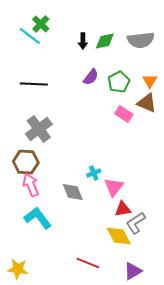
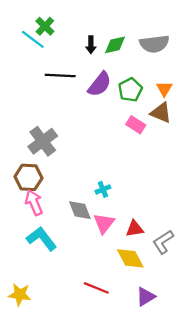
purple semicircle: (91, 77) -> (100, 84), size x1.4
black line: (34, 84) -> (60, 76), moved
pink triangle: (114, 187) -> (104, 223), moved
gray L-shape: (136, 223) -> (163, 242), moved

